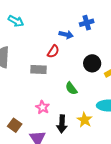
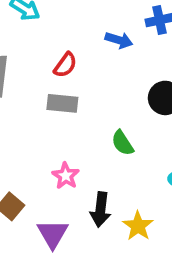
red semicircle: (53, 51) -> (65, 65), moved
yellow star: (85, 120) -> (138, 226), moved

